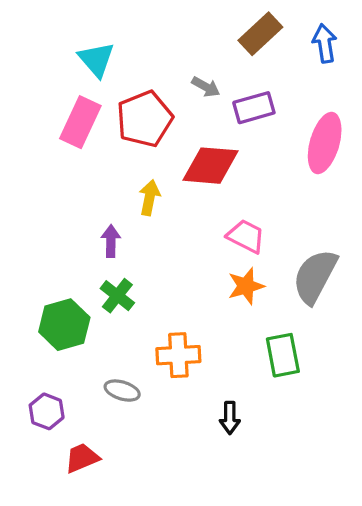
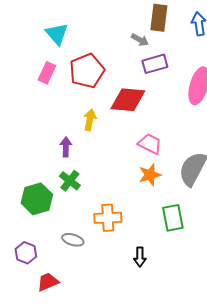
brown rectangle: (260, 34) -> (159, 18), turned -40
gray arrow: (206, 87) -> (140, 40), moved
pink rectangle: (80, 122) -> (47, 73), size x0.7

